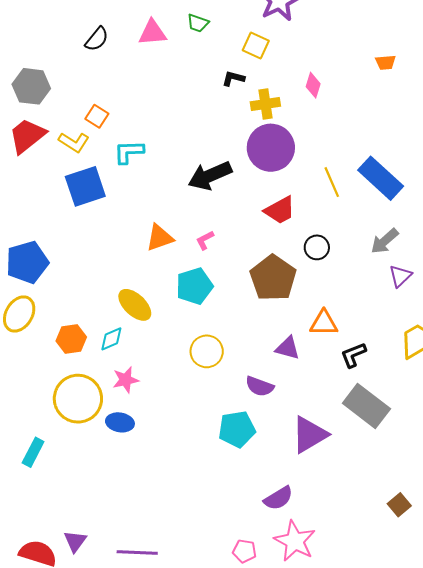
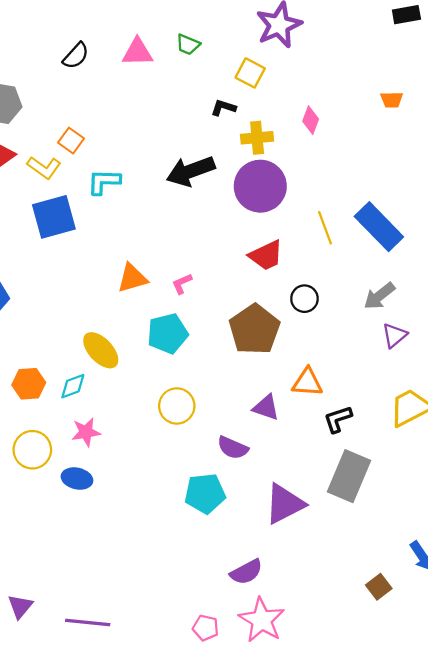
black arrow: (210, 176) -> (191, 171), moved
yellow circle: (78, 399) -> (32, 450), size x0.7
gray rectangle: (366, 406) -> (349, 476), turned 72

